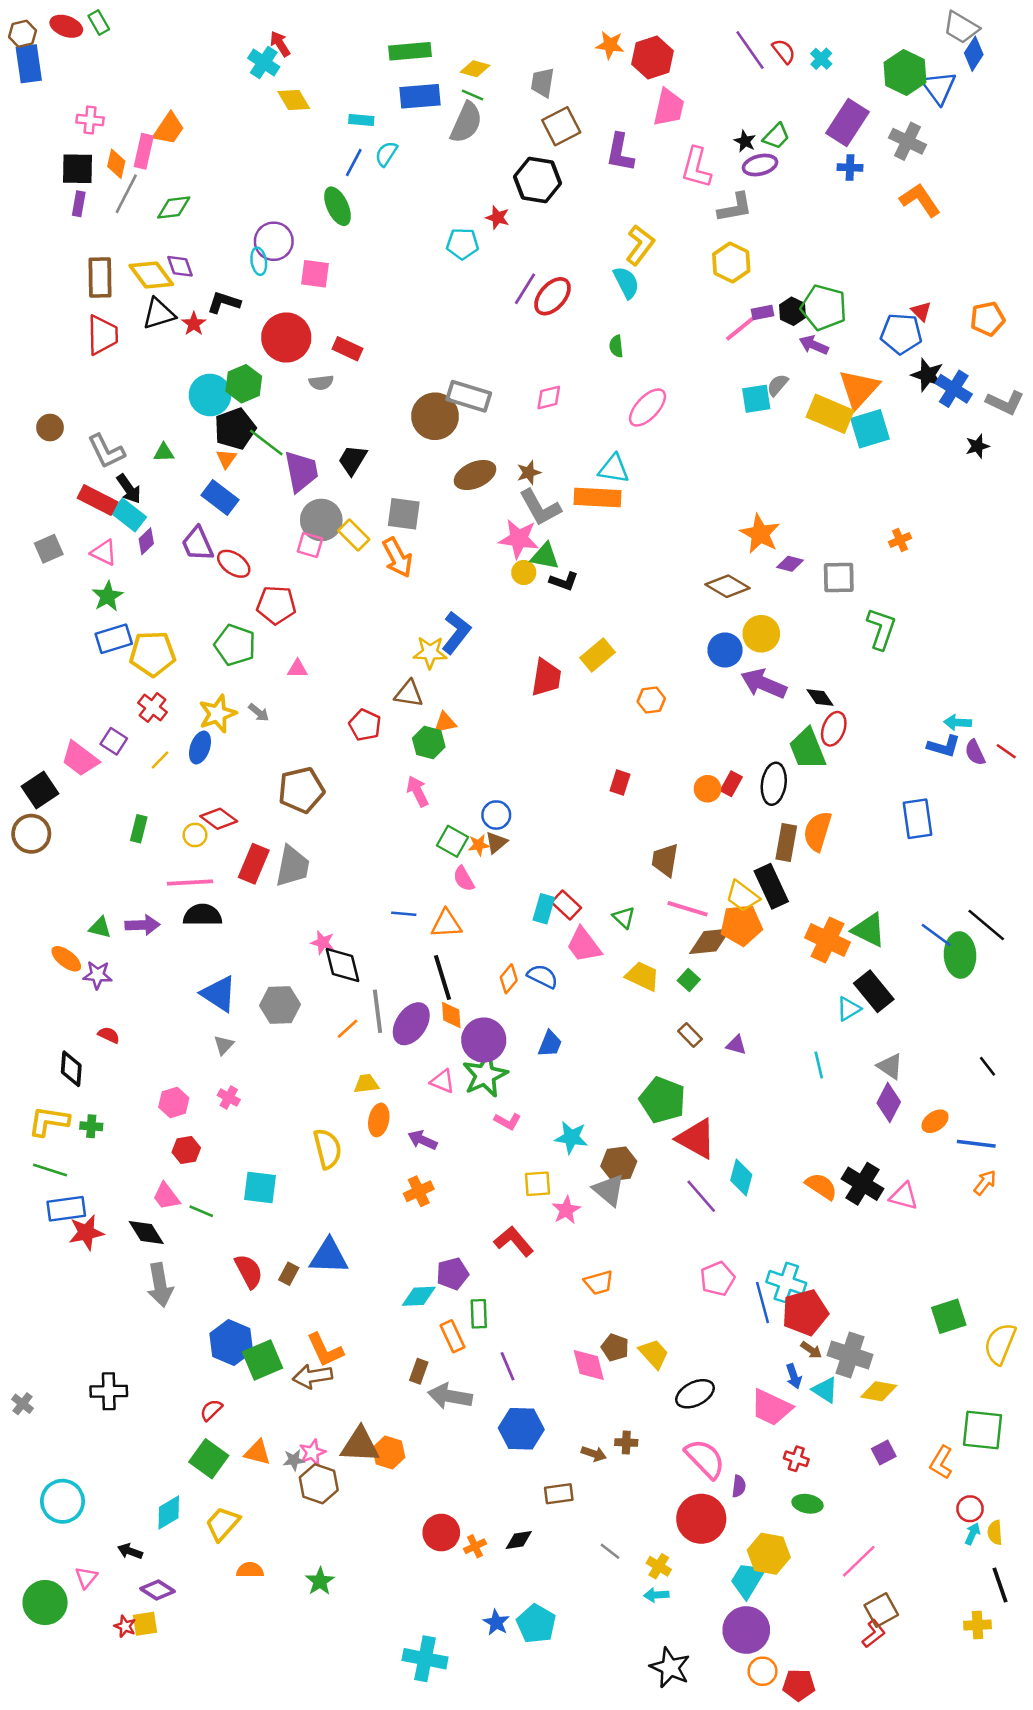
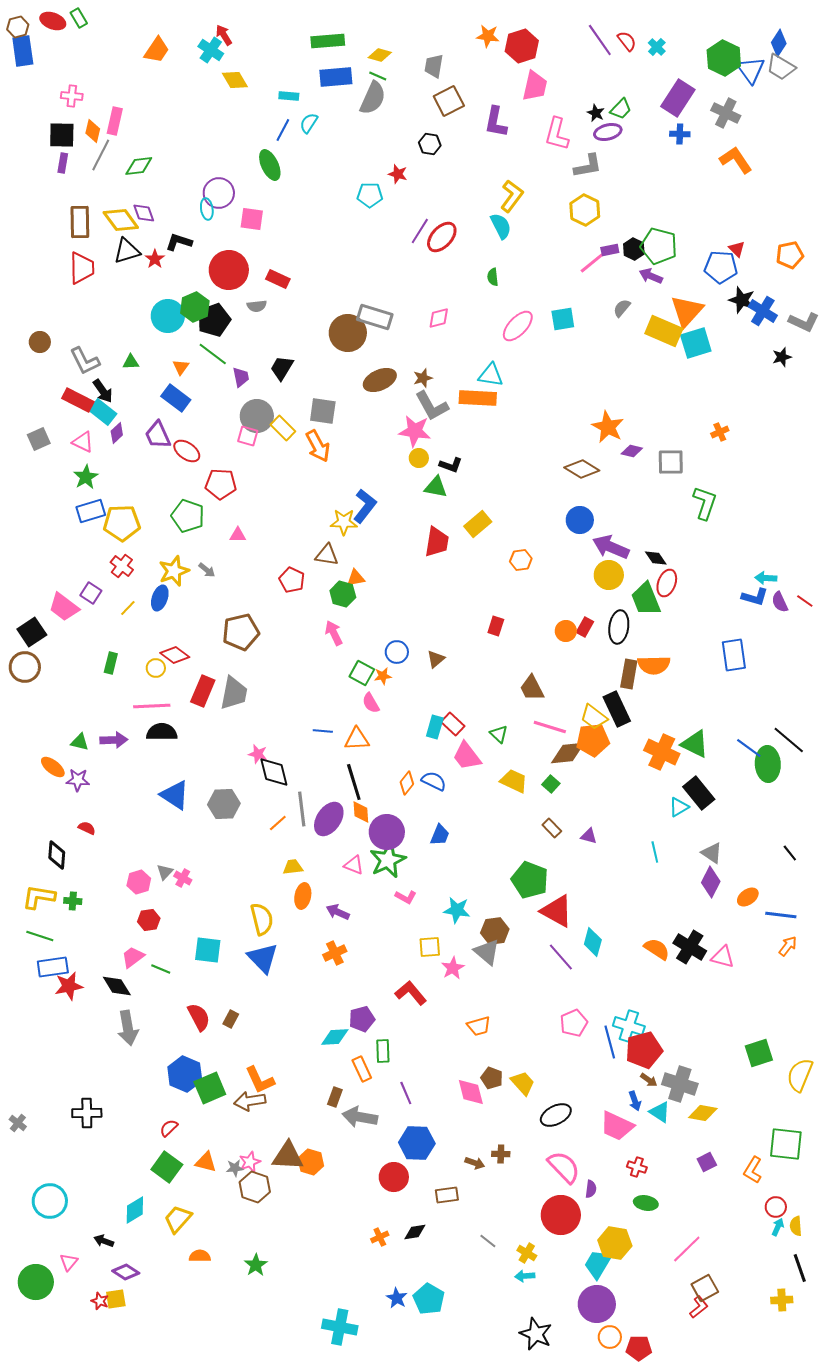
gray trapezoid: (961, 28) -> (781, 67), moved
orange trapezoid: (169, 129) -> (157, 50), moved
black hexagon: (538, 180) -> (430, 144), size x0.6
cyan square: (756, 399) -> (563, 319), moved
black pentagon: (235, 429) -> (214, 320), moved
purple trapezoid: (301, 471) -> (241, 377), size x0.6
green triangle: (545, 556) -> (436, 487), moved
yellow circle: (761, 634) -> (609, 575), moved
orange semicircle: (818, 831) -> (654, 665), turned -108
brown triangle: (496, 842) -> (436, 659), moved
brown trapezoid: (665, 860) -> (532, 688), turned -36
gray triangle: (224, 1045) -> (165, 872), moved
pink trapezoid: (166, 1196) -> (133, 957), turned 90
blue triangle: (329, 1256) -> (263, 958), moved, turned 44
red circle: (441, 1532) -> (394, 1177), moved

